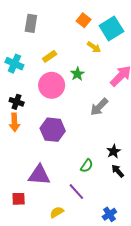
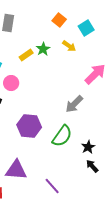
cyan square: (111, 29) -> (86, 28), size x0.7
green star: (77, 74) -> (43, 49), moved
pink circle: (52, 85) -> (11, 83), moved, size x0.6
green semicircle: (87, 166) -> (62, 136), moved, size x1.6

